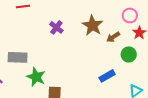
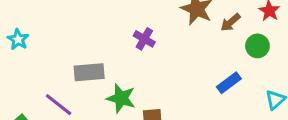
purple cross: (56, 27) -> (144, 39), moved

